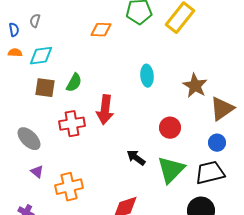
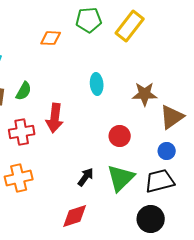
brown star: (195, 86) -> (145, 94), turned -30
black arrow: (136, 158) -> (86, 177), moved, turned 90
orange cross: (69, 187) -> (19, 178), moved

